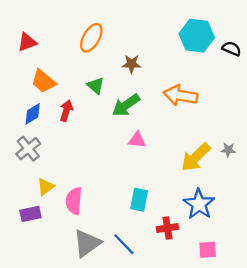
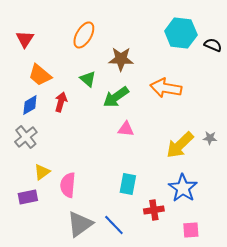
red triangle: (27, 42) -> (25, 39), turned -36
brown star: (132, 64) -> (121, 59), size x1.4

